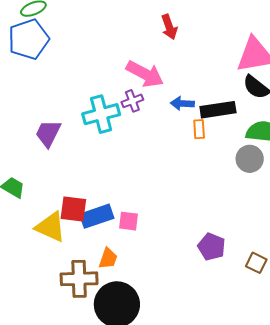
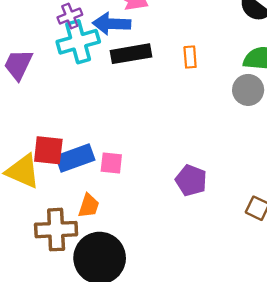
purple cross: (132, 101) -> (70, 16), moved
blue arrow: (182, 103) -> (112, 24), moved, size x1.4
black rectangle: (218, 110) -> (131, 54), moved
purple pentagon: (212, 247) -> (191, 180), moved

